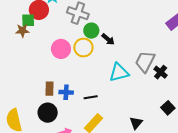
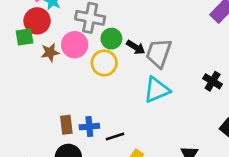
brown star: (22, 31) -> (50, 52), moved
pink circle: (61, 49) -> (75, 45), moved
gray trapezoid: (145, 62) -> (159, 53), moved
black line: (91, 97) -> (115, 137), moved

